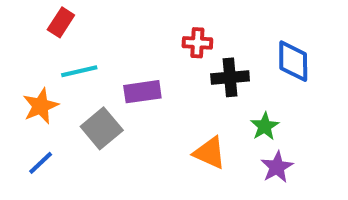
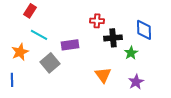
cyan line: (79, 71) -> (39, 35), turned 42
green star: (265, 126) -> (131, 53), moved
orange triangle: (210, 153) -> (103, 75), turned 30
blue line: (41, 163) -> (12, 80), moved, turned -48

